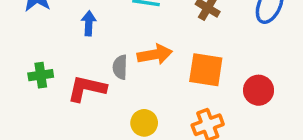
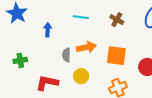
red L-shape: (87, 89) -> (47, 83), moved
yellow circle: (144, 123) -> (81, 76), moved

